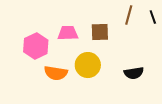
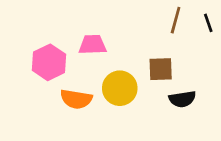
brown square: (100, 32) -> (161, 69), moved

